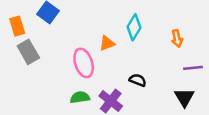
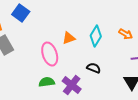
cyan diamond: (134, 27) -> (96, 36), moved
orange arrow: (177, 38) -> (126, 34), turned -48

